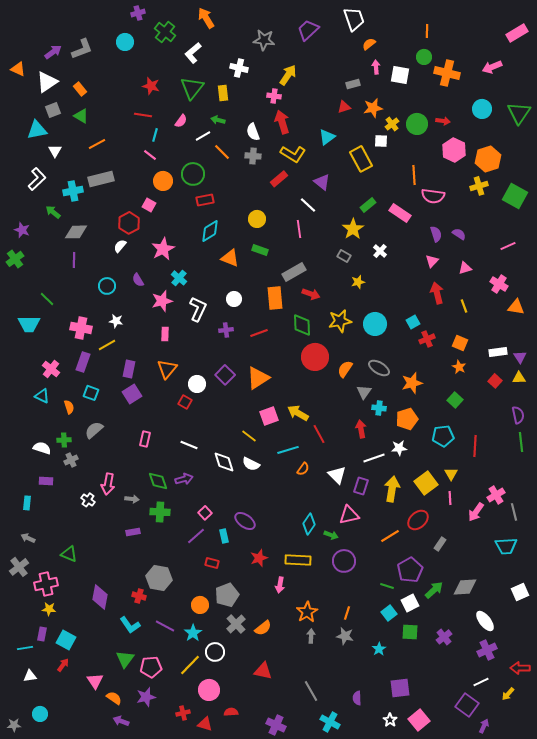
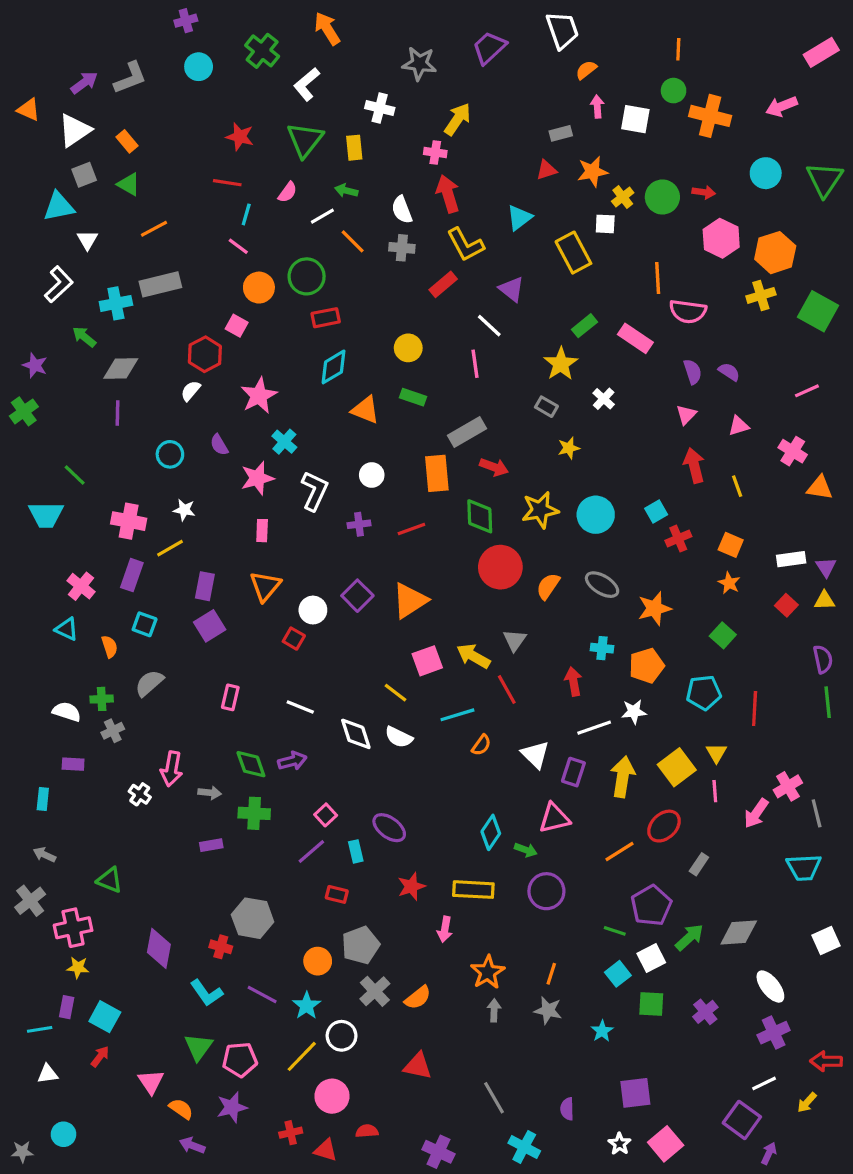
purple cross: (138, 13) -> (186, 21), moved
yellow L-shape: (293, 154) -> (465, 245), turned 30
gray triangle: (364, 392) -> (515, 640), moved

